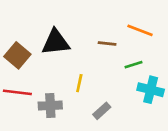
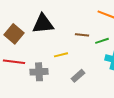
brown line: (107, 44) -> (82, 35), moved
yellow line: (79, 83) -> (61, 55), turned 64

